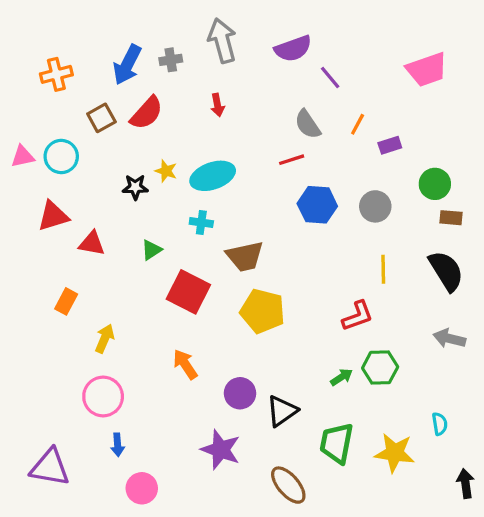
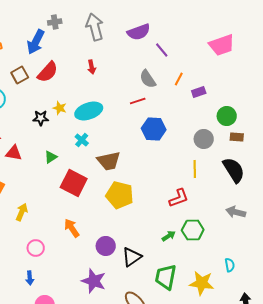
gray cross: (171, 60) -> (55, 22), moved
gray circle: (375, 206) -> (204, 139), moved
cyan cross: (201, 223) -> (82, 140), turned 32
pink circle: (103, 396) -> (36, 248), moved, size x0.7

